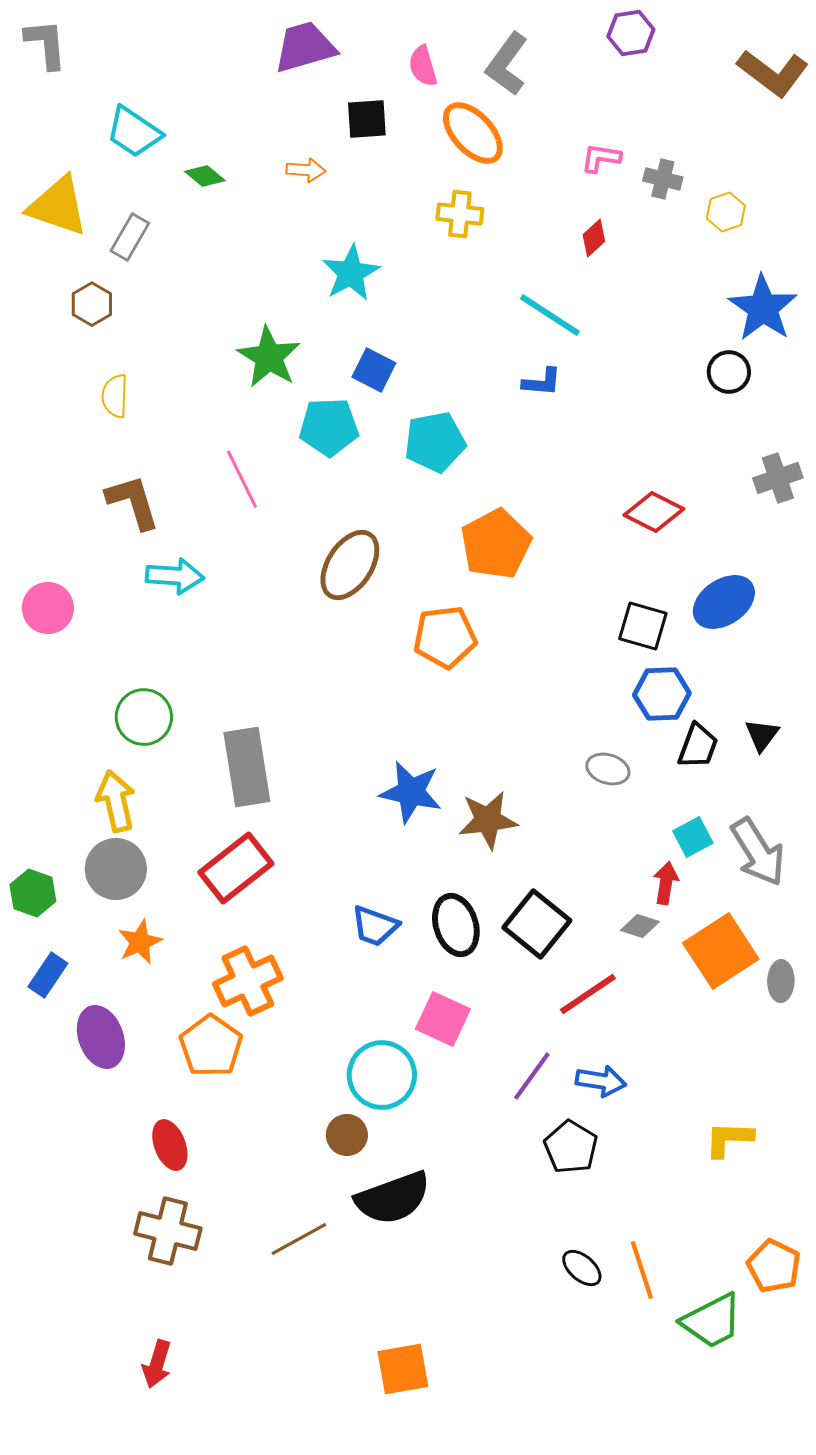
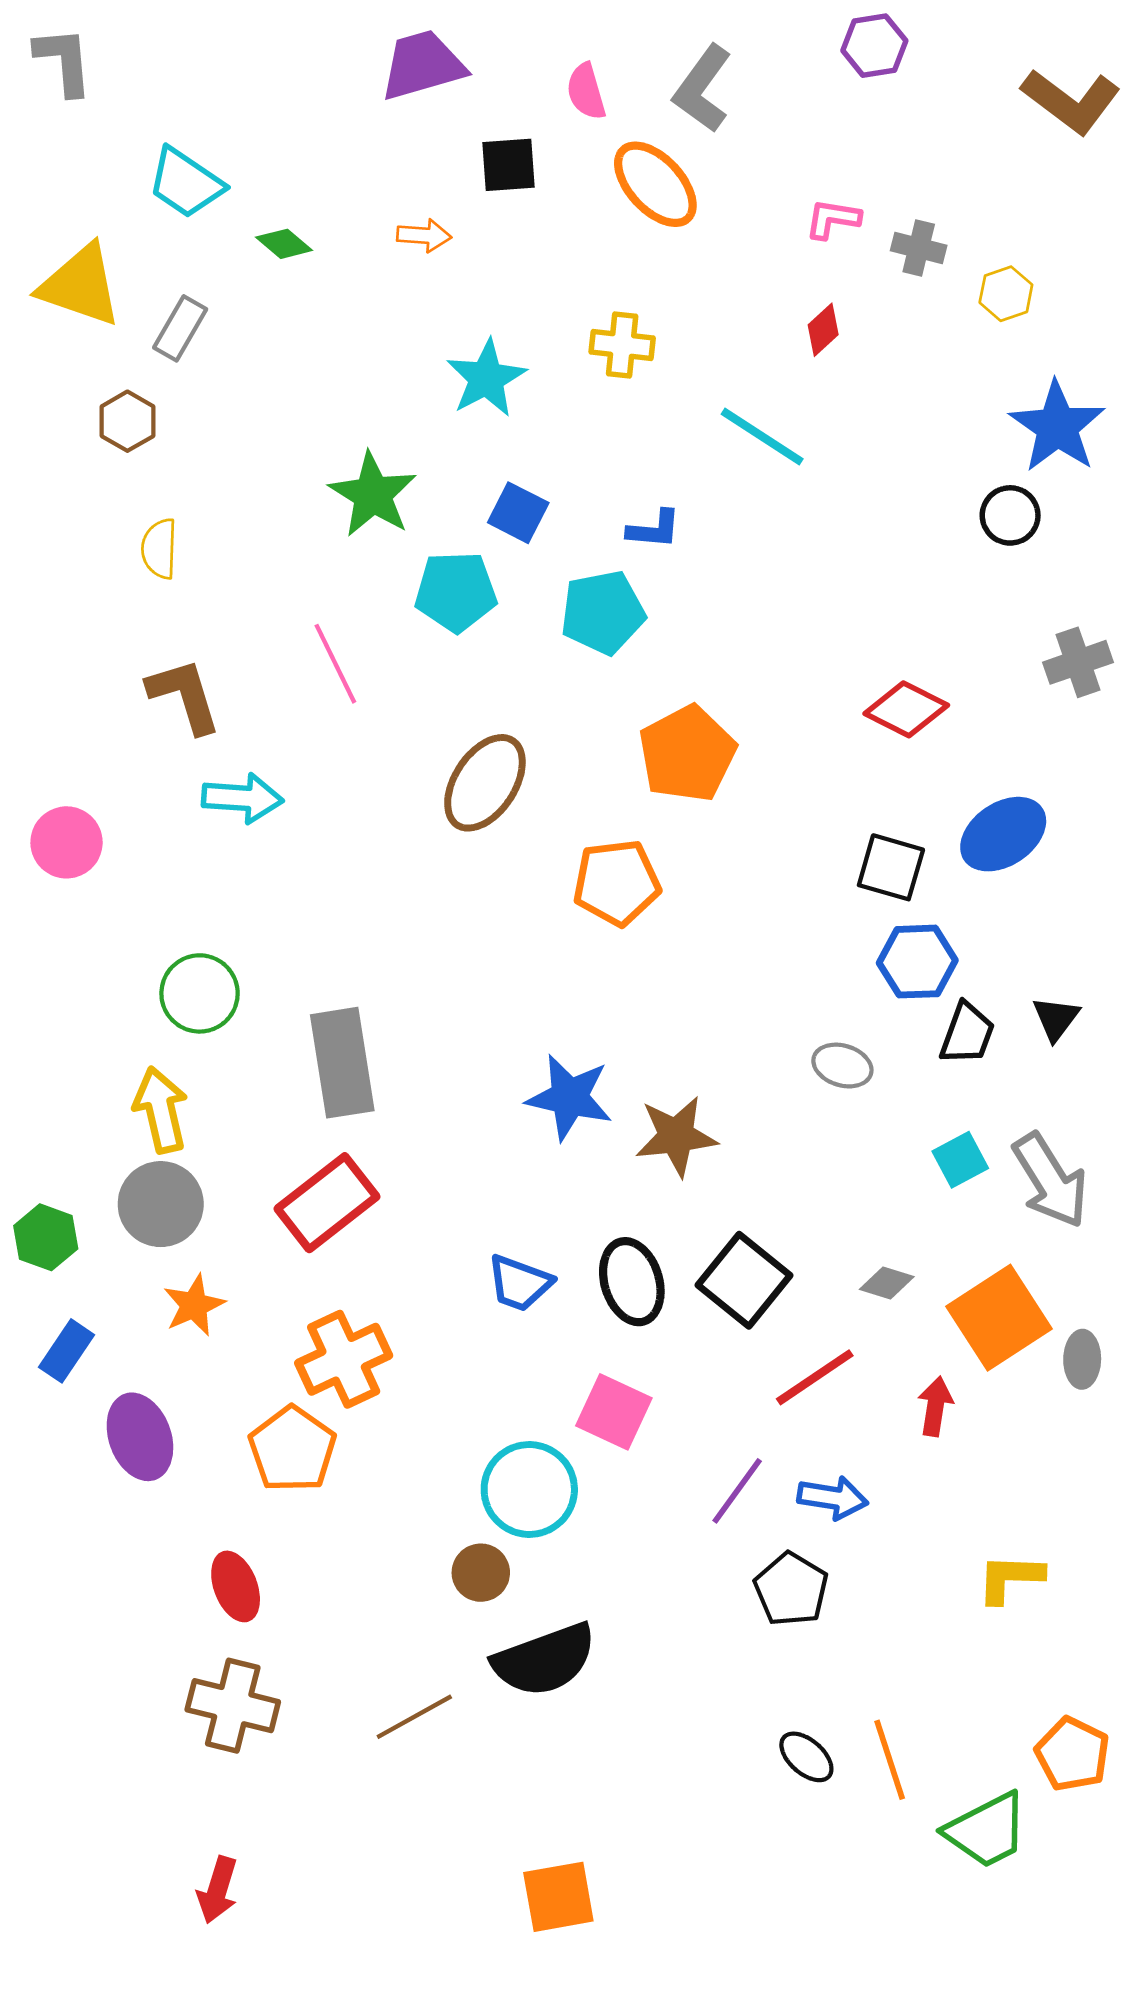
yellow cross: (460, 214) -> (622, 345), moved
blue L-shape: (542, 382) -> (654, 529), moved
red arrow: (666, 883) -> (935, 1406), moved

